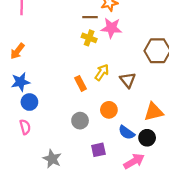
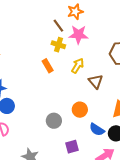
brown line: (90, 17) -> (58, 26), turned 56
yellow arrow: (102, 72) -> (78, 66), moved
orange rectangle: (81, 83) -> (48, 66), moved

